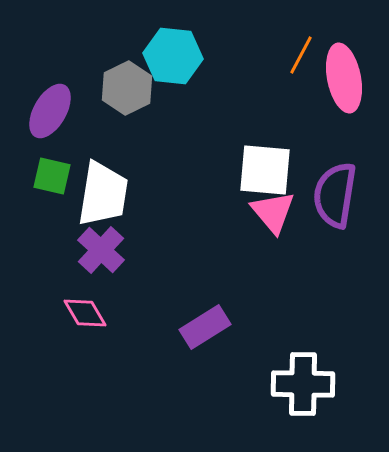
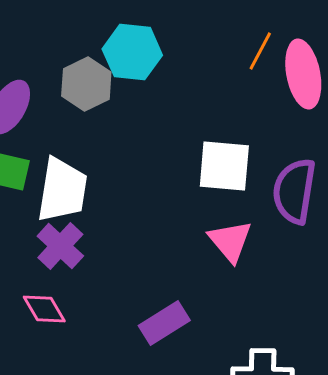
pink triangle: (273, 212) -> (230, 241), moved

